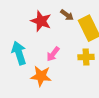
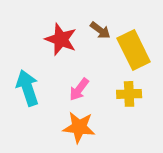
orange star: (41, 76) -> (79, 127), moved

